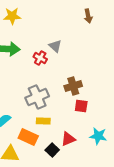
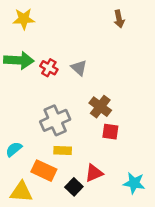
gray triangle: (55, 46) -> (79, 68), moved
red cross: (40, 58) -> (49, 68), moved
brown cross: (73, 86) -> (100, 107), turned -36
cyan star: (98, 136) -> (134, 183), moved

